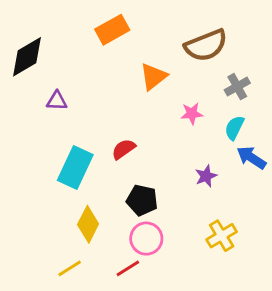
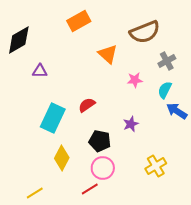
orange triangle: (153, 77) -> (108, 54), turned -40
purple star: (206, 176) -> (131, 124), moved
yellow line: (70, 268) -> (35, 193), moved

